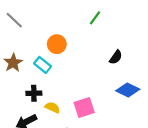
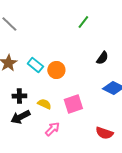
orange circle: (57, 44) -> (56, 70), moved
black cross: (34, 93) -> (19, 96), moved

